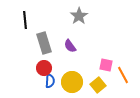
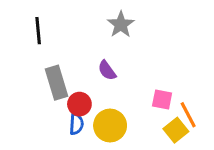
gray rectangle: (44, 43) -> (56, 83), moved
red circle: (44, 68) -> (79, 104), moved
yellow square: (98, 85) -> (176, 130), moved

